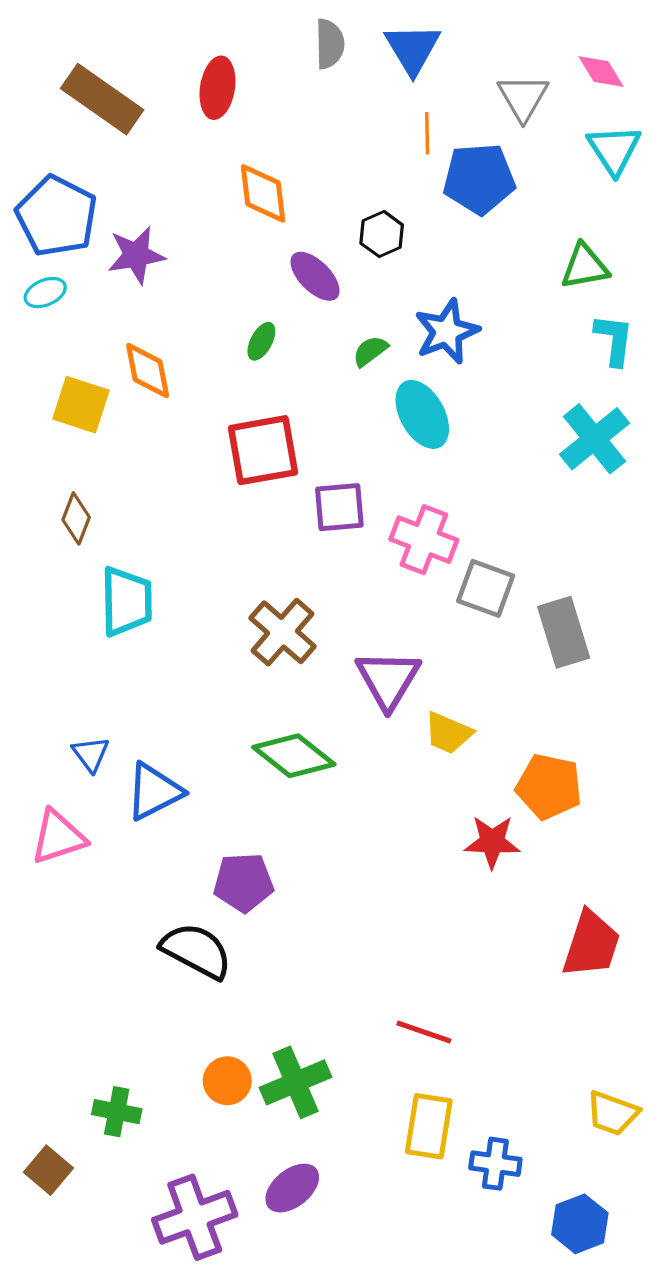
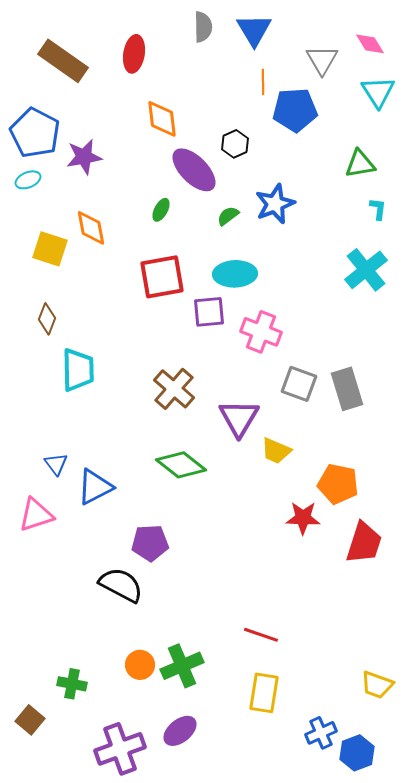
purple ellipse: (315, 276) -> (194, 170), size x1.4
cyan L-shape: (614, 340) -> (378, 209), size x0.7
cyan ellipse: (422, 414) -> (235, 274), moved, turned -63
gray square: (486, 588) -> (299, 384), moved
red trapezoid: (591, 944) -> (364, 543), moved
blue cross: (495, 1164) -> (321, 733), moved, turned -32

